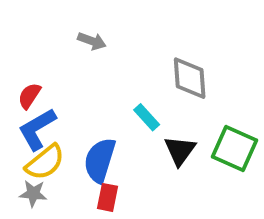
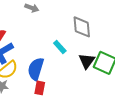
black triangle: (180, 151) -> (87, 61), moved

